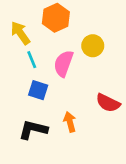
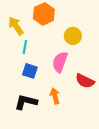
cyan line: (32, 60) -> (25, 47), turned 32
pink semicircle: (64, 64) -> (60, 62), moved

